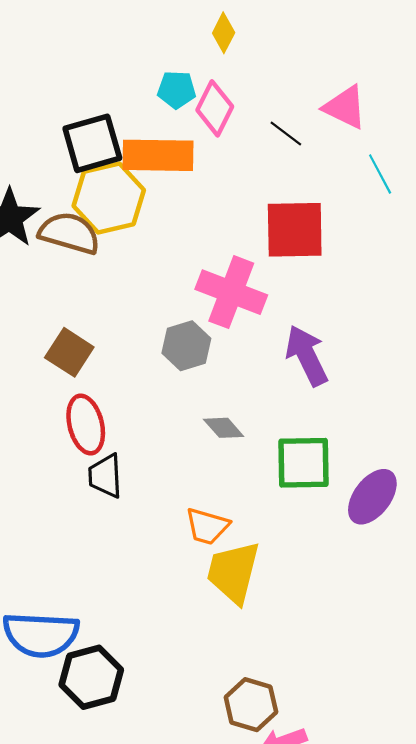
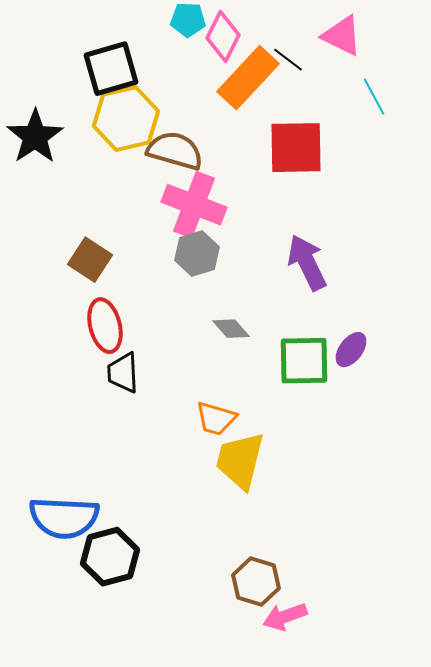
orange rectangle: (158, 155) -> (248, 78), moved, turned -48
brown semicircle: (69, 233) -> (175, 151), moved
pink cross: (231, 292) -> (194, 205), moved
purple ellipse: (372, 497) -> (351, 350), moved, size x0.7

